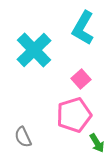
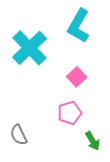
pink pentagon: (74, 115) -> (70, 113), size x0.7

